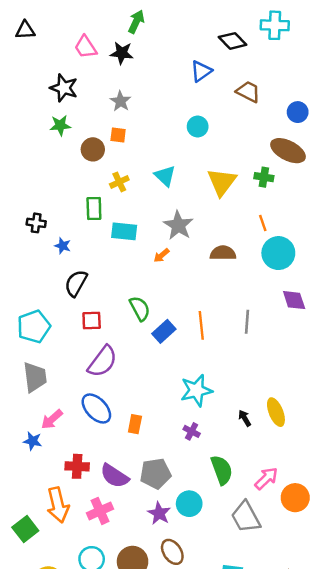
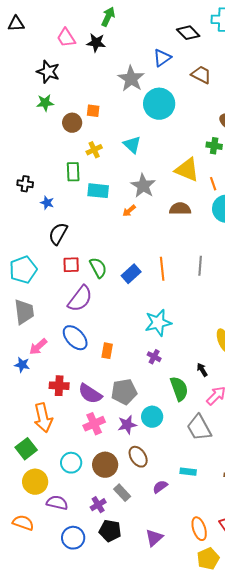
gray star: (121, 101) -> (131, 79), moved, size x1.5
cyan circle: (198, 127) -> (159, 104), size x1.8
yellow triangle: (222, 182) -> (187, 170), moved, turned -44
green semicircle: (140, 308) -> (98, 268), moved
black arrow: (245, 418) -> (202, 370), moved
pink cross: (100, 511) -> (94, 424), moved
purple star: (159, 513) -> (127, 425), turned 30
green square: (25, 529) -> (26, 449), moved

